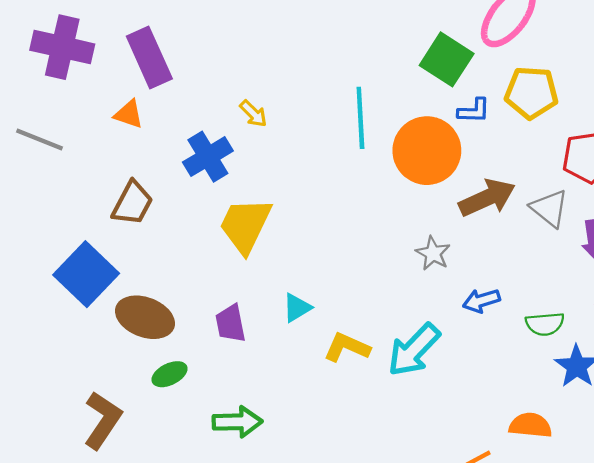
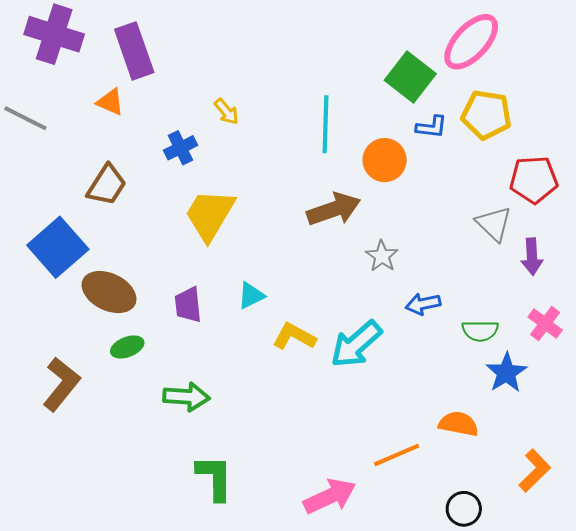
orange circle: (427, 151) -> (385, 160), size x0.7
blue cross: (208, 157) -> (181, 148), size x0.7
brown arrow: (487, 198) -> (334, 209), moved

